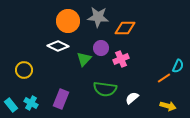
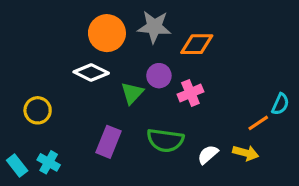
purple rectangle: (61, 99) -> (109, 142), moved
yellow arrow: (168, 106) -> (246, 153), moved

